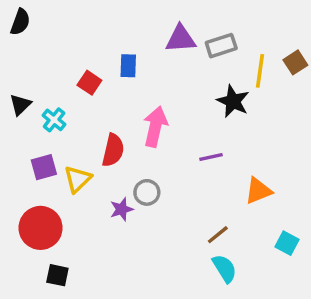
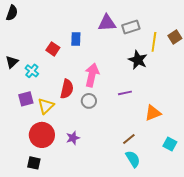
gray circle: (147, 192) -> (89, 101), moved
purple star: (122, 209) -> (73, 138), moved
red circle: (41, 228) -> (42, 135), moved

